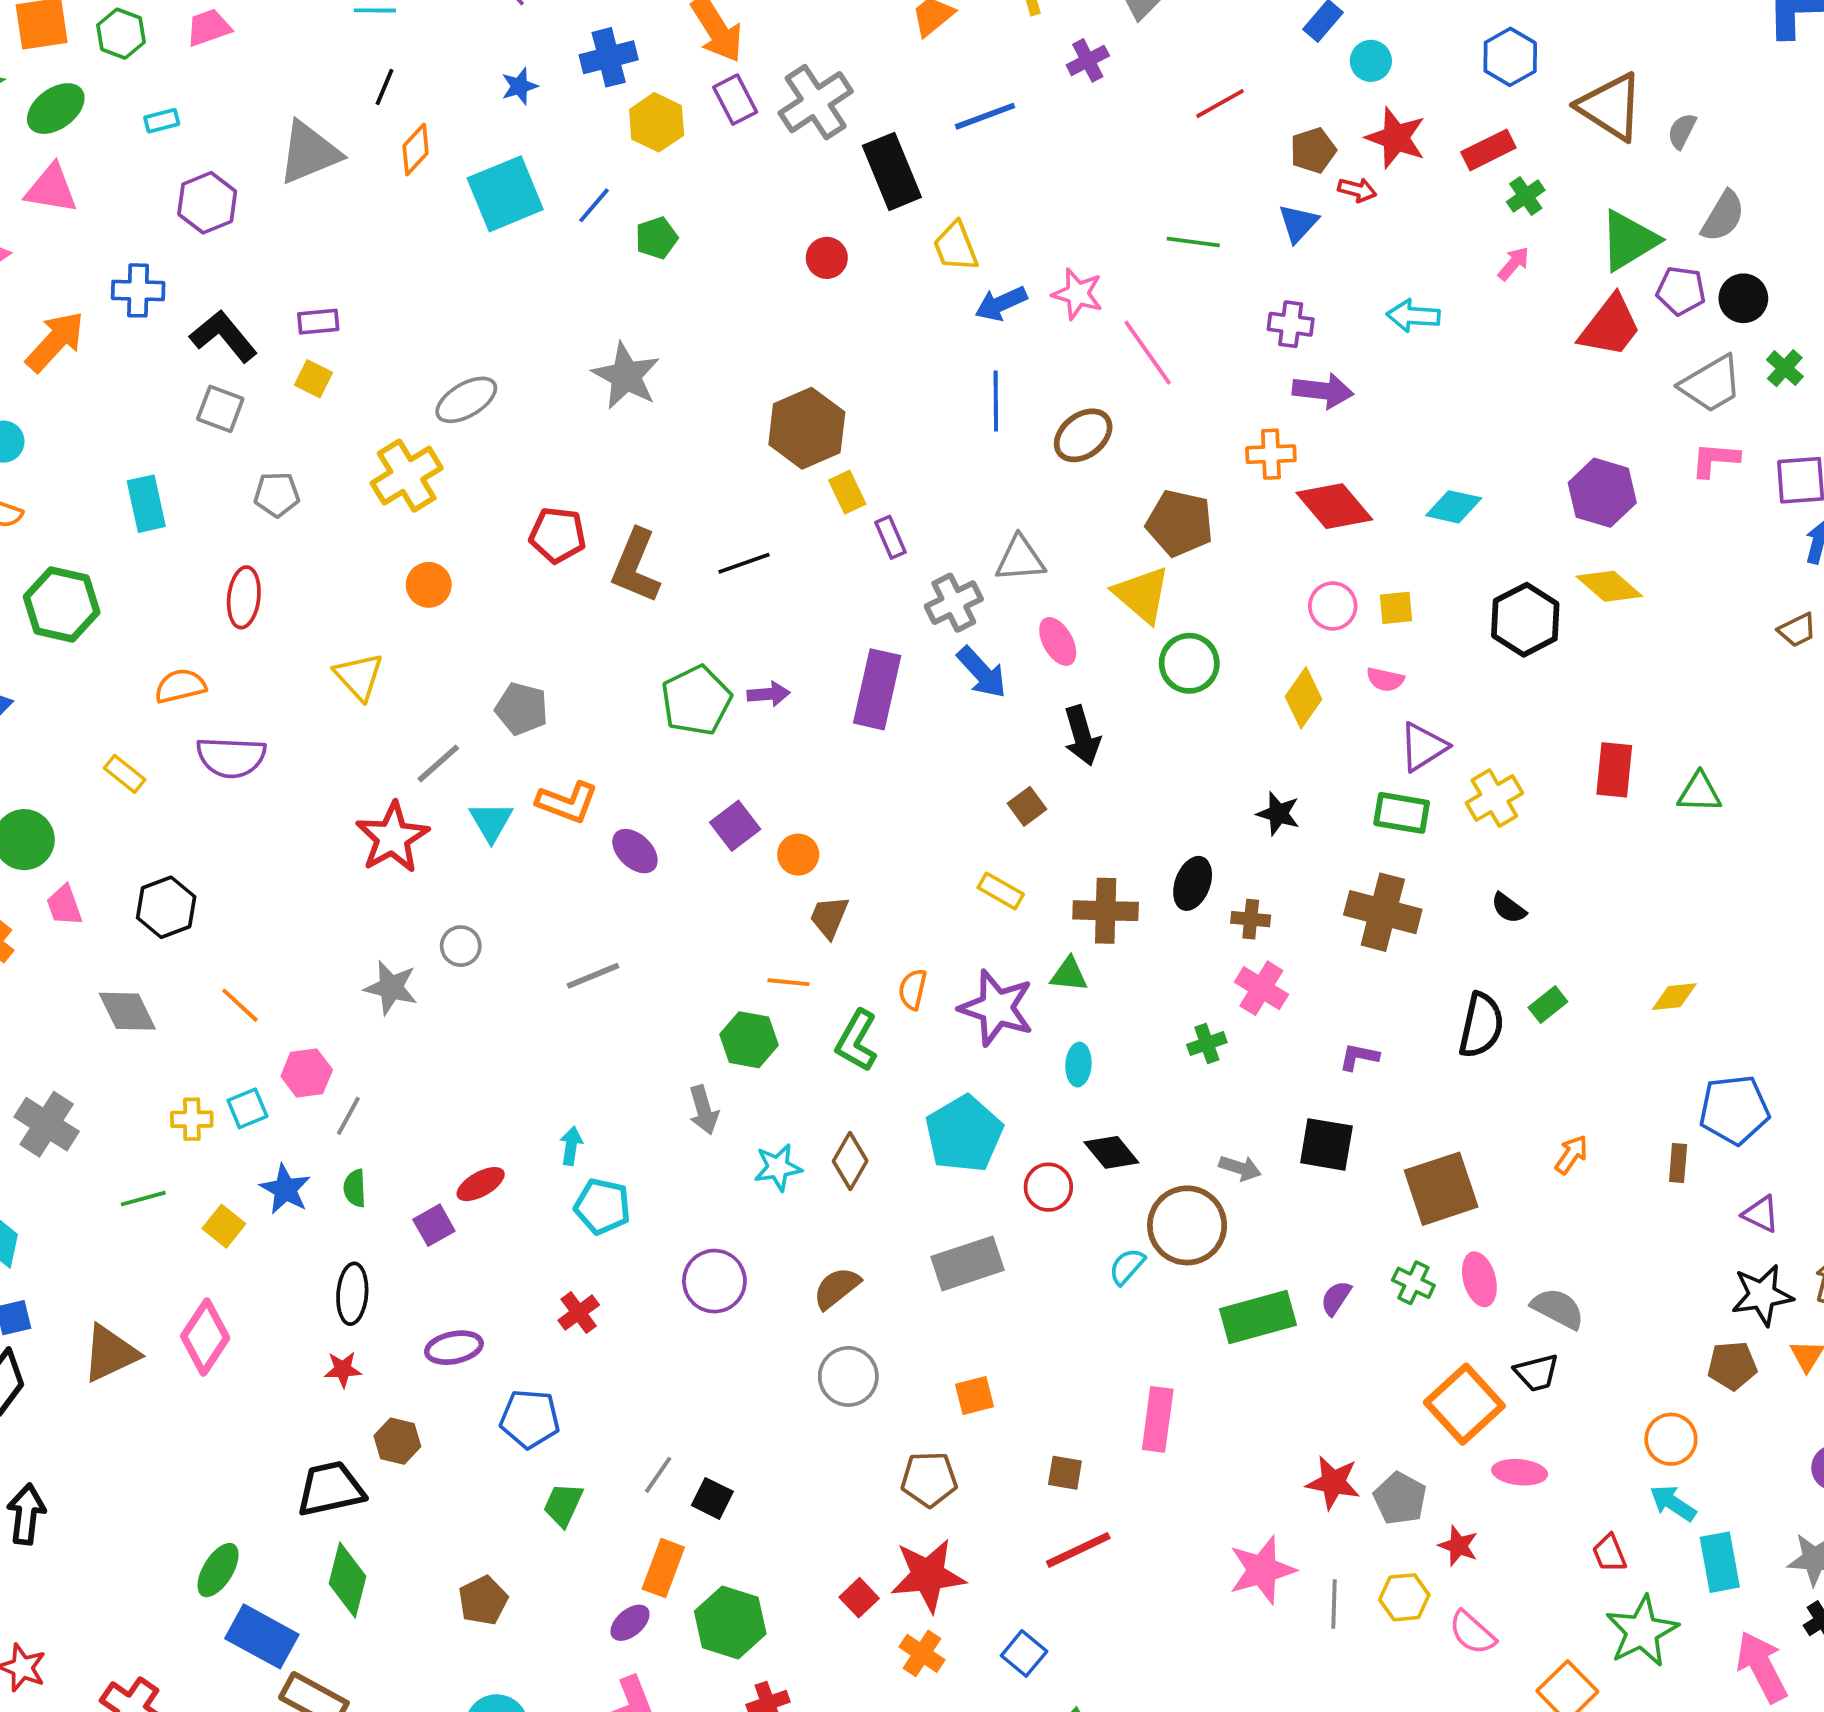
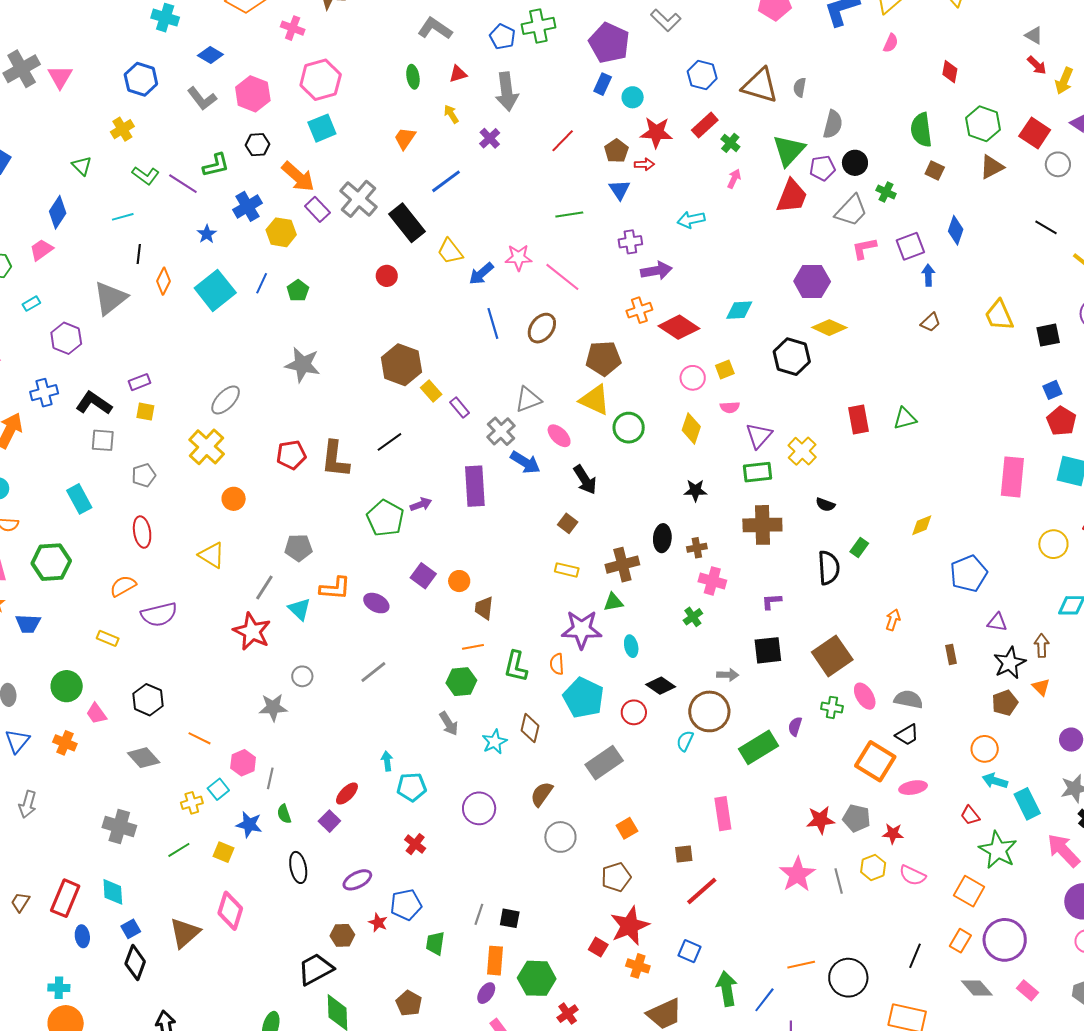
orange semicircle: (913, 989) -> (557, 664), moved
brown rectangle: (1678, 1163) -> (951, 654), moved
red star: (343, 1369) -> (378, 923), moved, turned -30

